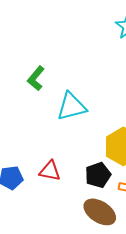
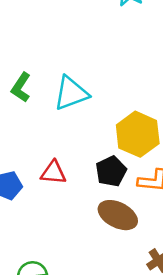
green L-shape: (36, 78) -> (21, 87), moved

